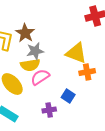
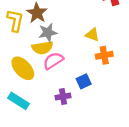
yellow triangle: (76, 53) -> (92, 35), size x0.6
blue square: (68, 96) -> (84, 81), turned 32

